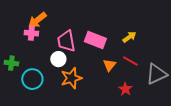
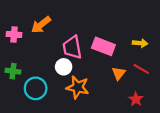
pink cross: (31, 33) -> (14, 34), moved
yellow arrow: (129, 37) -> (140, 43), turned 40
orange star: (71, 78) -> (78, 87), turned 30

